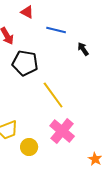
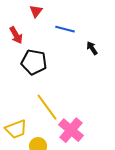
red triangle: (27, 12) -> (36, 11), turned 40
yellow line: (53, 95) -> (47, 107), moved

